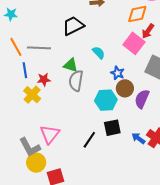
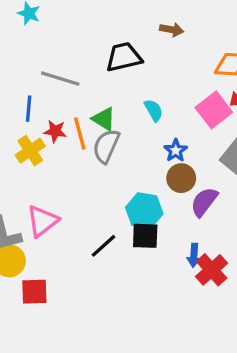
orange line: (16, 47) -> (80, 133), moved
cyan hexagon: (106, 100) -> (144, 211), moved
blue arrow: (138, 138) -> (194, 255), moved, turned -136

